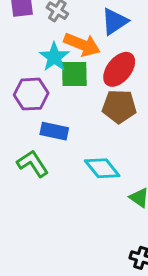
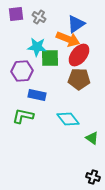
orange arrow: (82, 45) -> (68, 39), moved
cyan star: (54, 57) -> (37, 47), turned -30
green L-shape: (33, 164) -> (23, 116), turned -45

